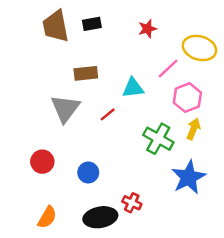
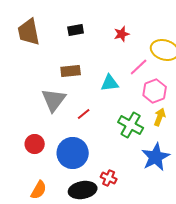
brown trapezoid: (56, 26) -> (29, 32), moved
red line: (108, 114) -> (84, 114), moved
blue circle: (88, 173) -> (73, 153), size x1.8

